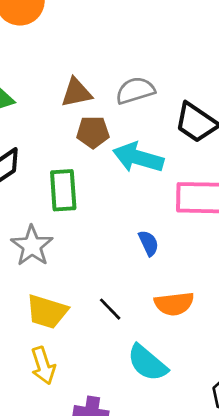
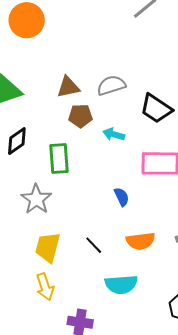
cyan arrow: (138, 158) -> (114, 134), size x0.6
yellow trapezoid: (47, 312) -> (48, 247), turned 88
cyan semicircle: (147, 363) -> (121, 284), turned -44

